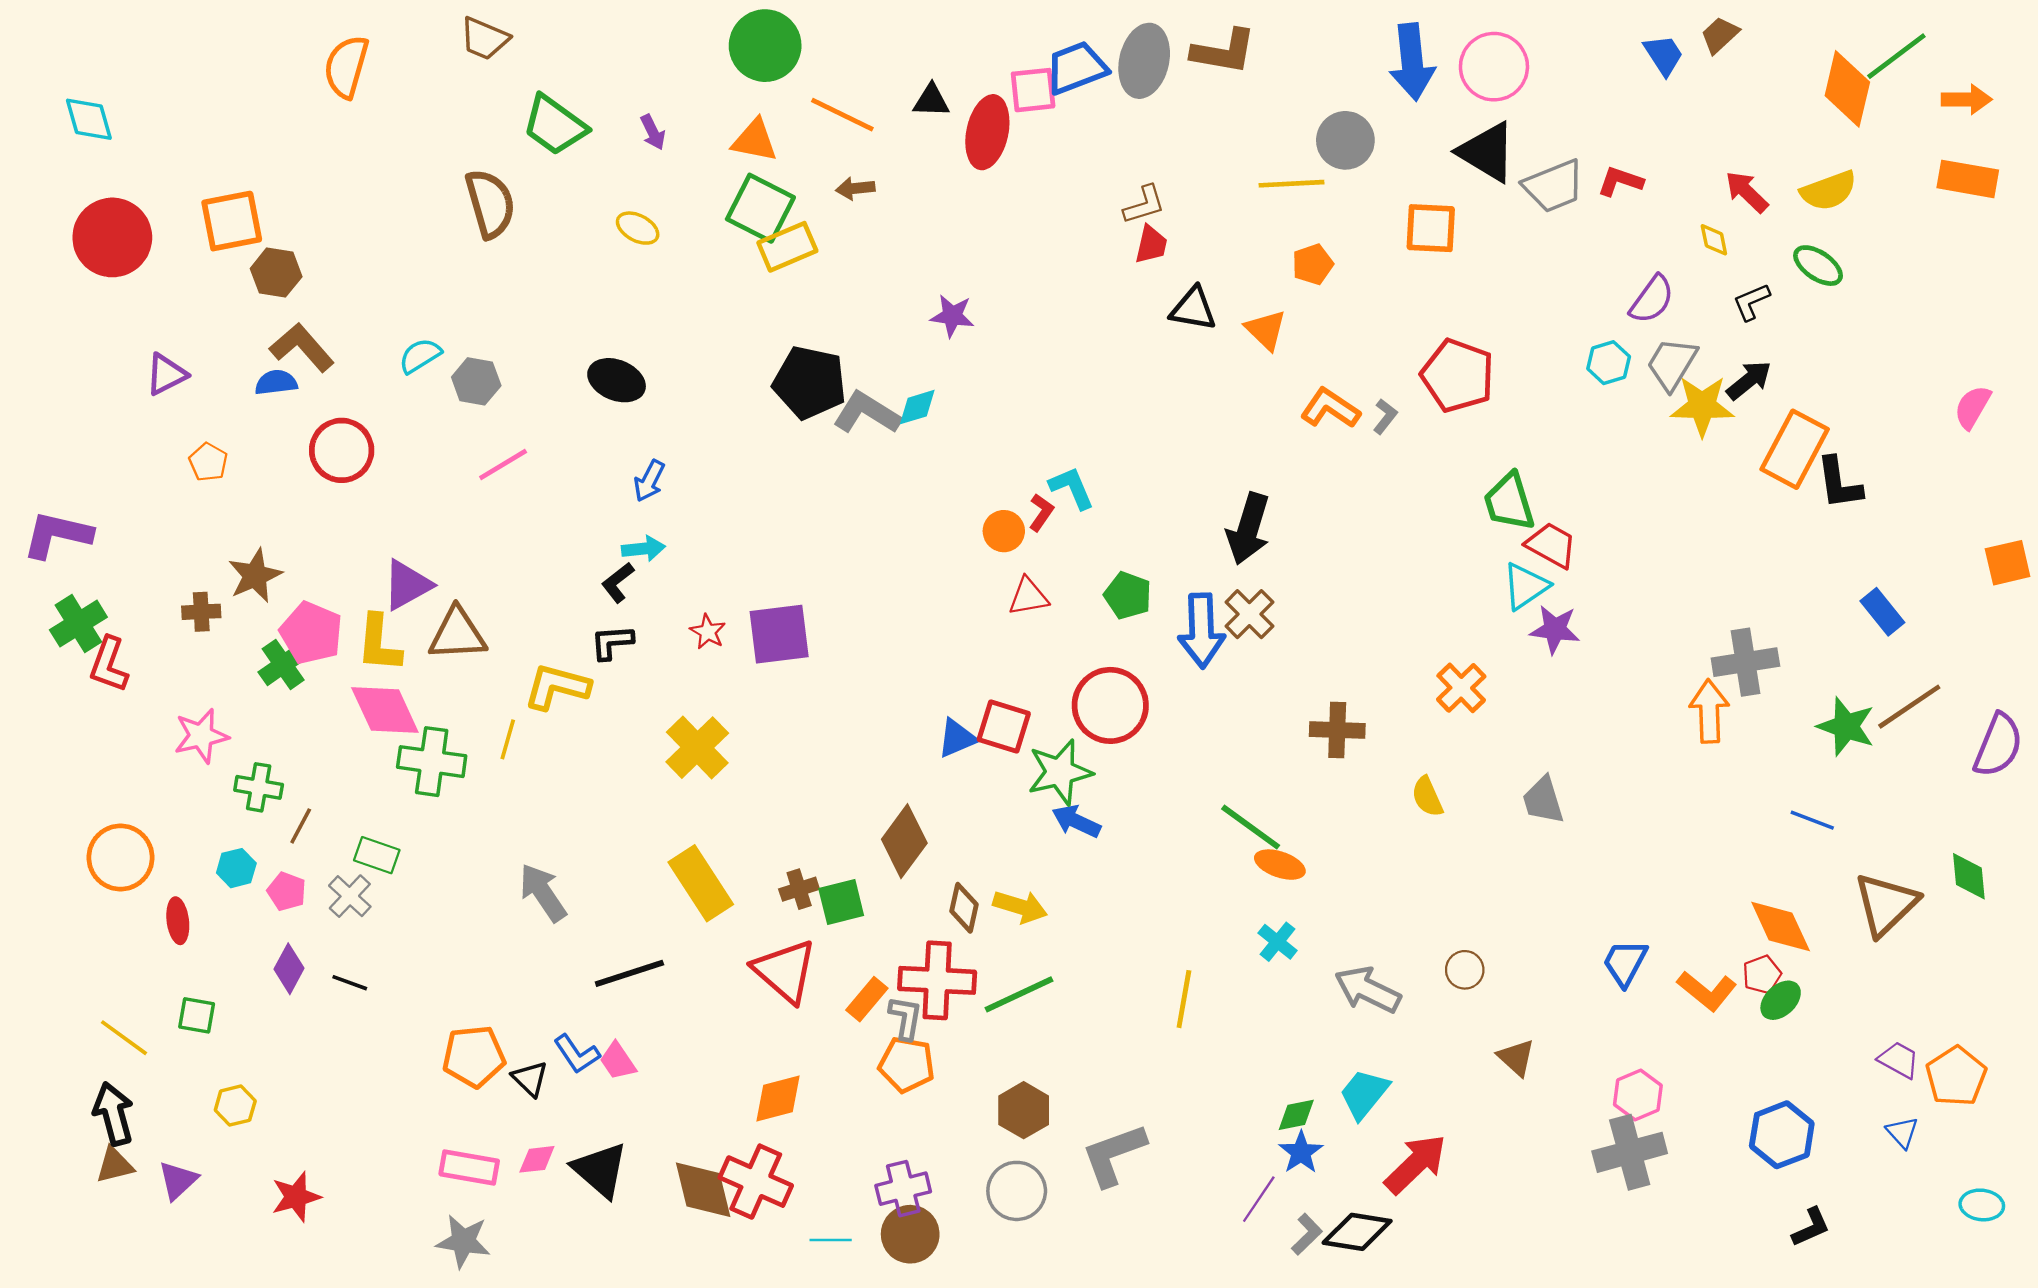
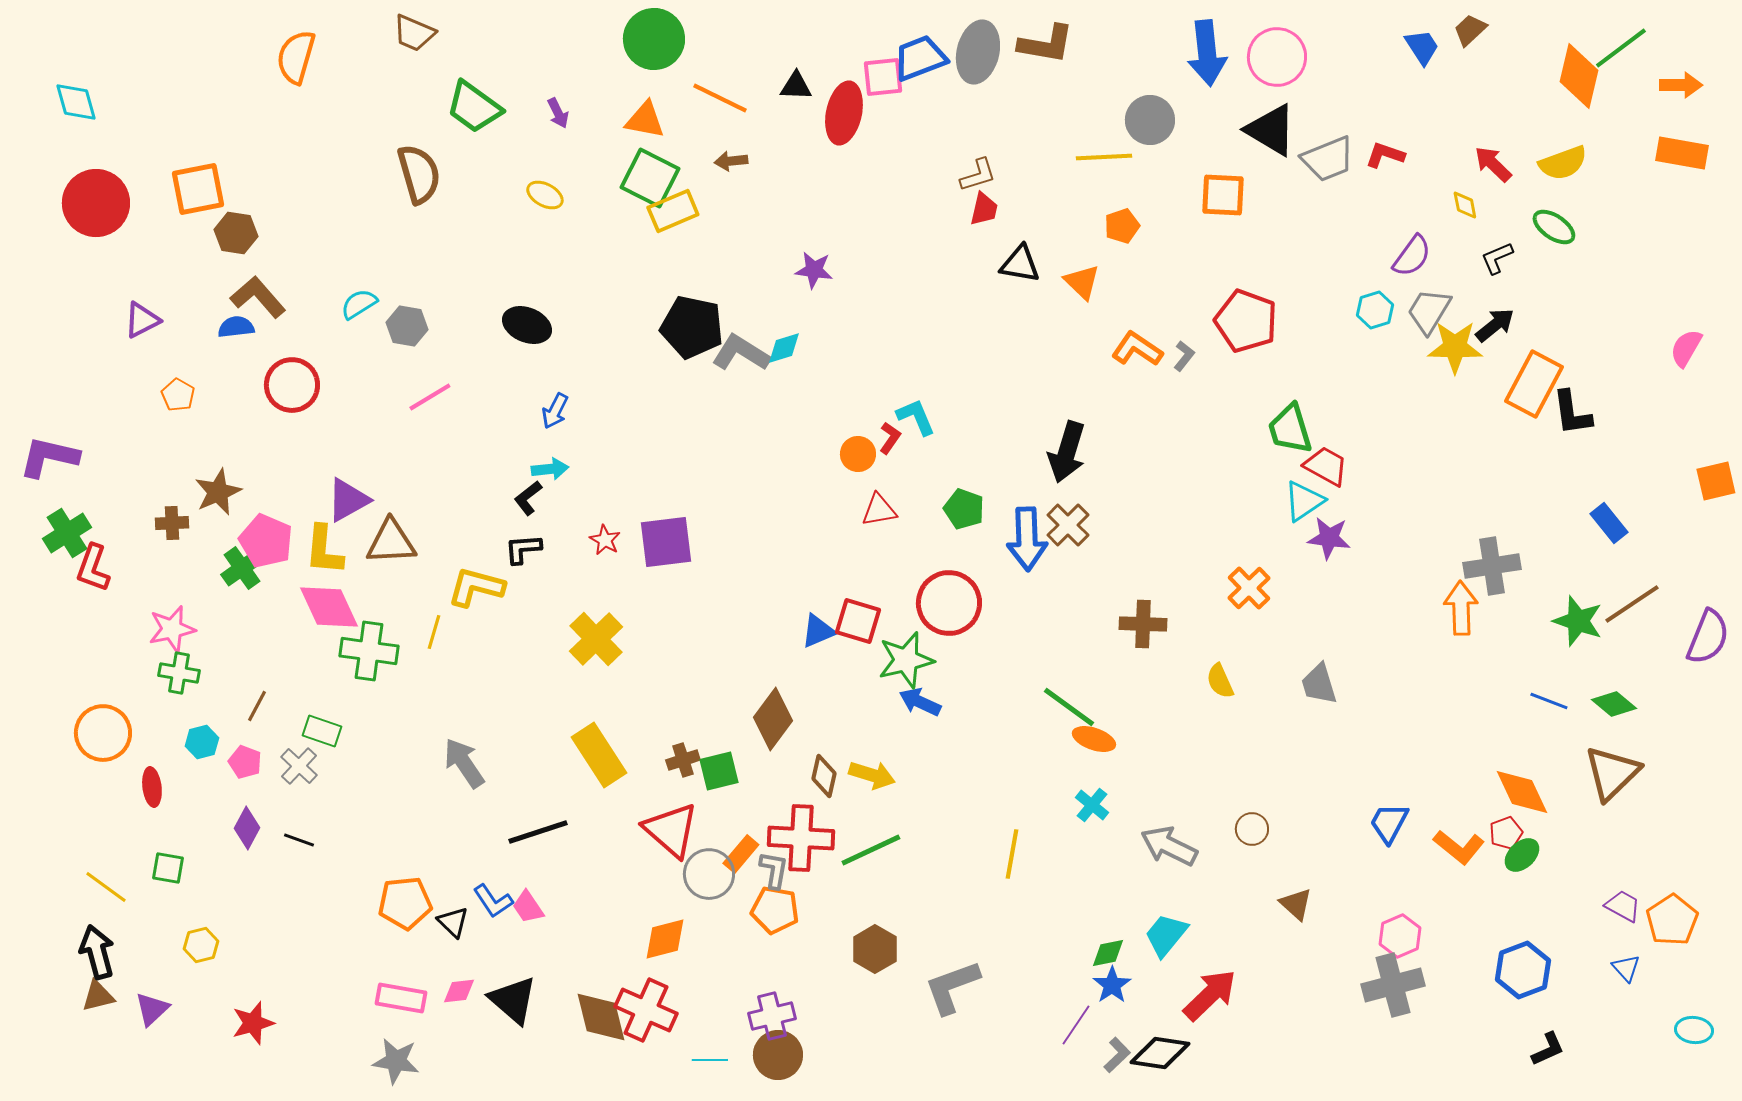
green cross: (259, 787) -> (179, 673), moved
green diamond: (1969, 876) -> (1614, 704), moved, turned -45
gray circle: (1017, 1191) -> (709, 874), moved

